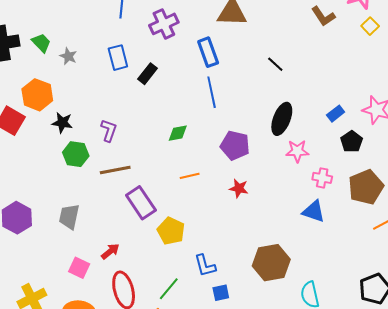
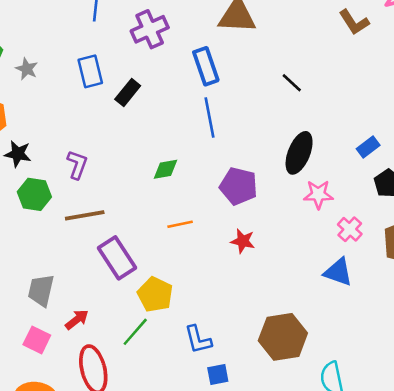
pink cross: (322, 178) -> (350, 229), turned 30
gray trapezoid: (69, 217) -> (41, 290), moved
green line: (169, 289) -> (135, 332), moved

